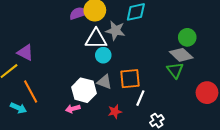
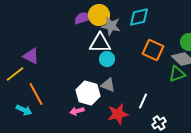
gray star: (115, 31) -> (111, 26), moved
green triangle: (175, 70) -> (177, 74), turned 48
orange square: (130, 79) -> (153, 50), moved, turned 30
red star: (115, 112) -> (118, 114), size x1.5

